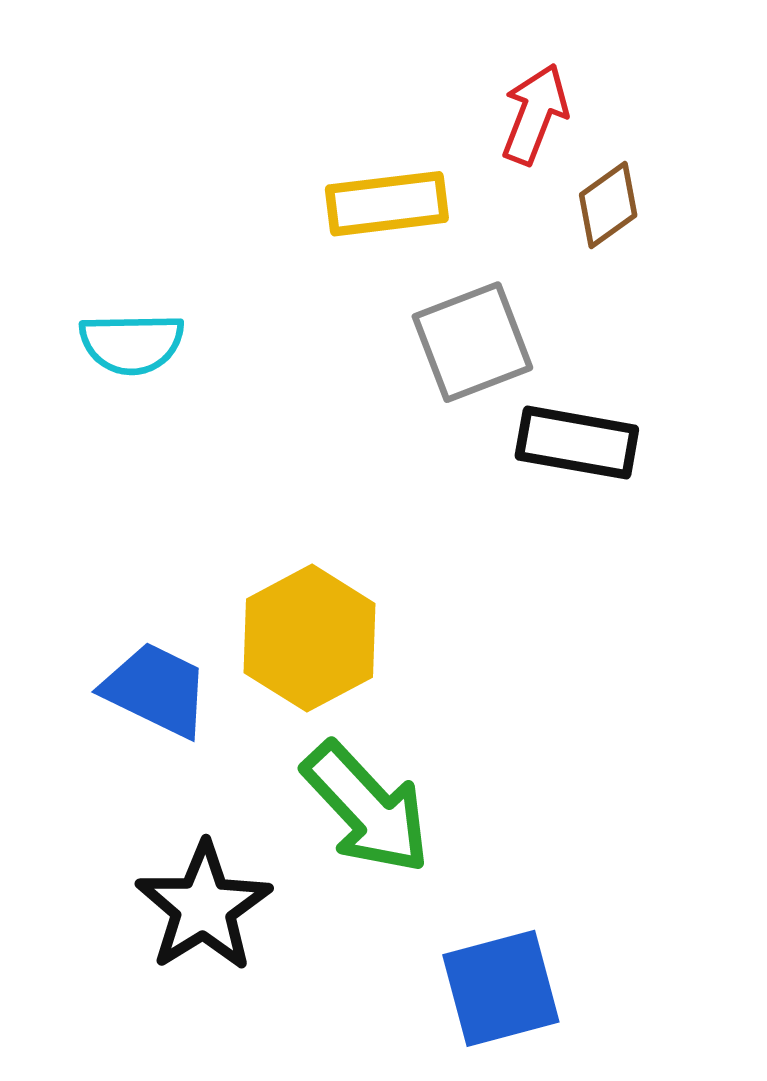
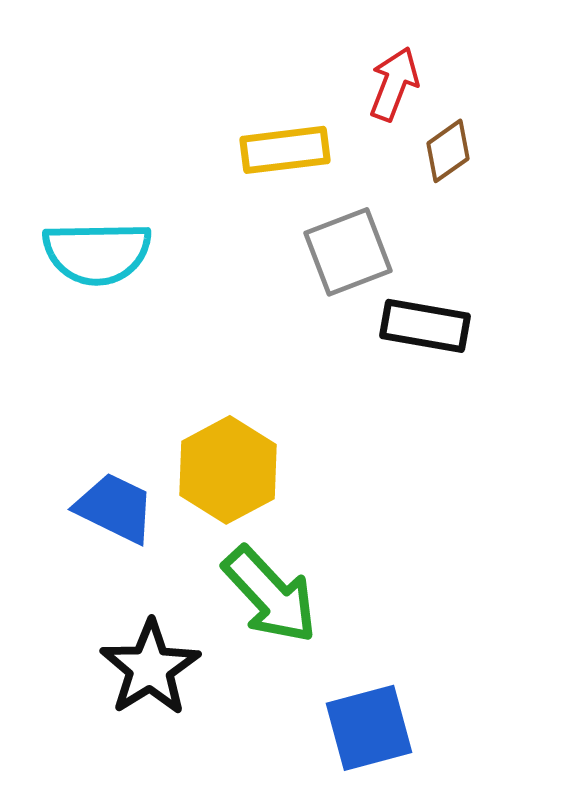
cyan semicircle: (132, 343) -> (97, 253), size x1.4

